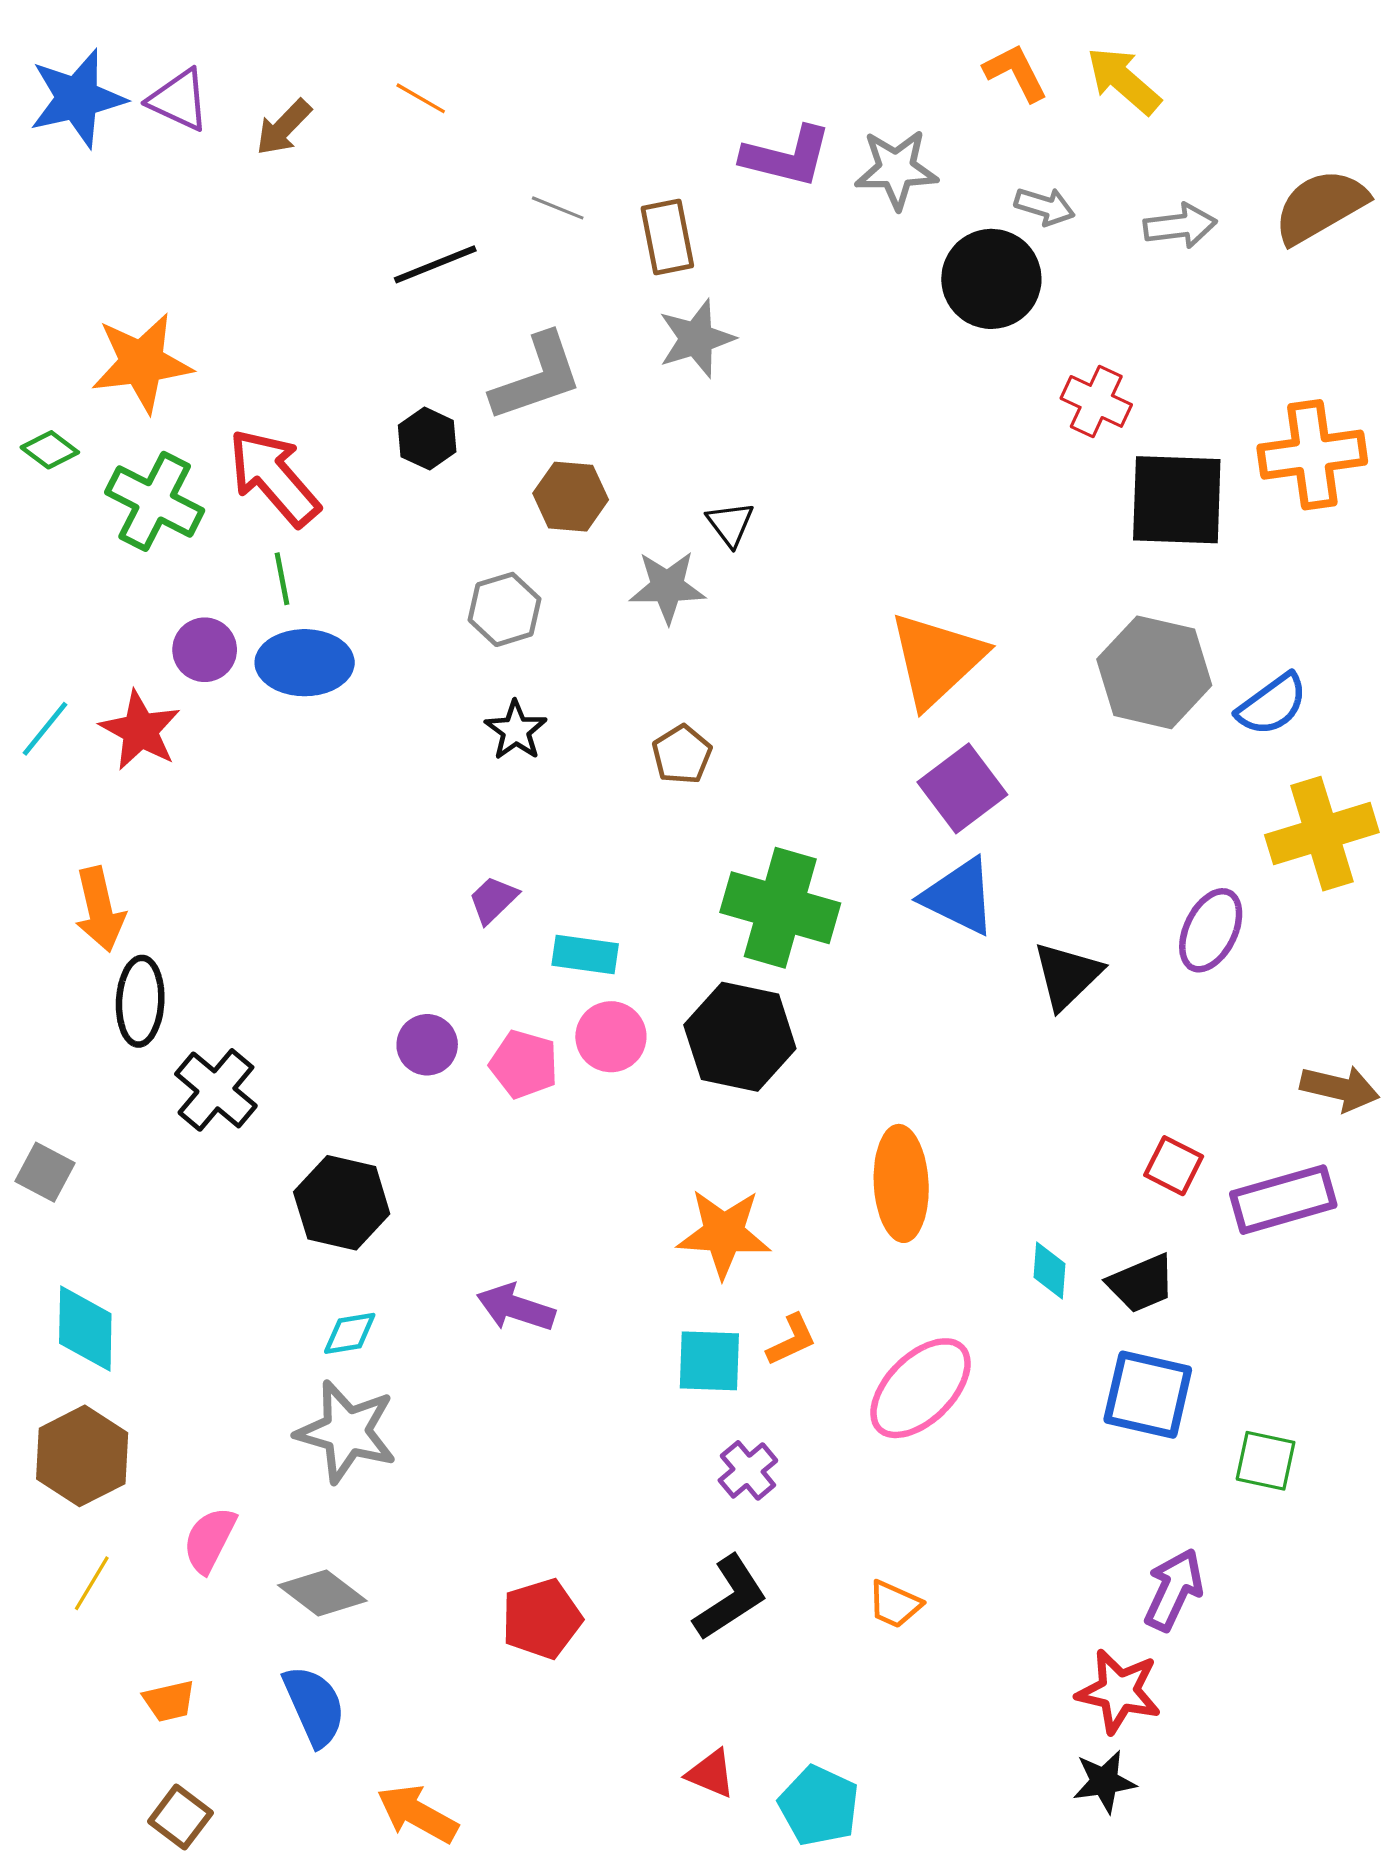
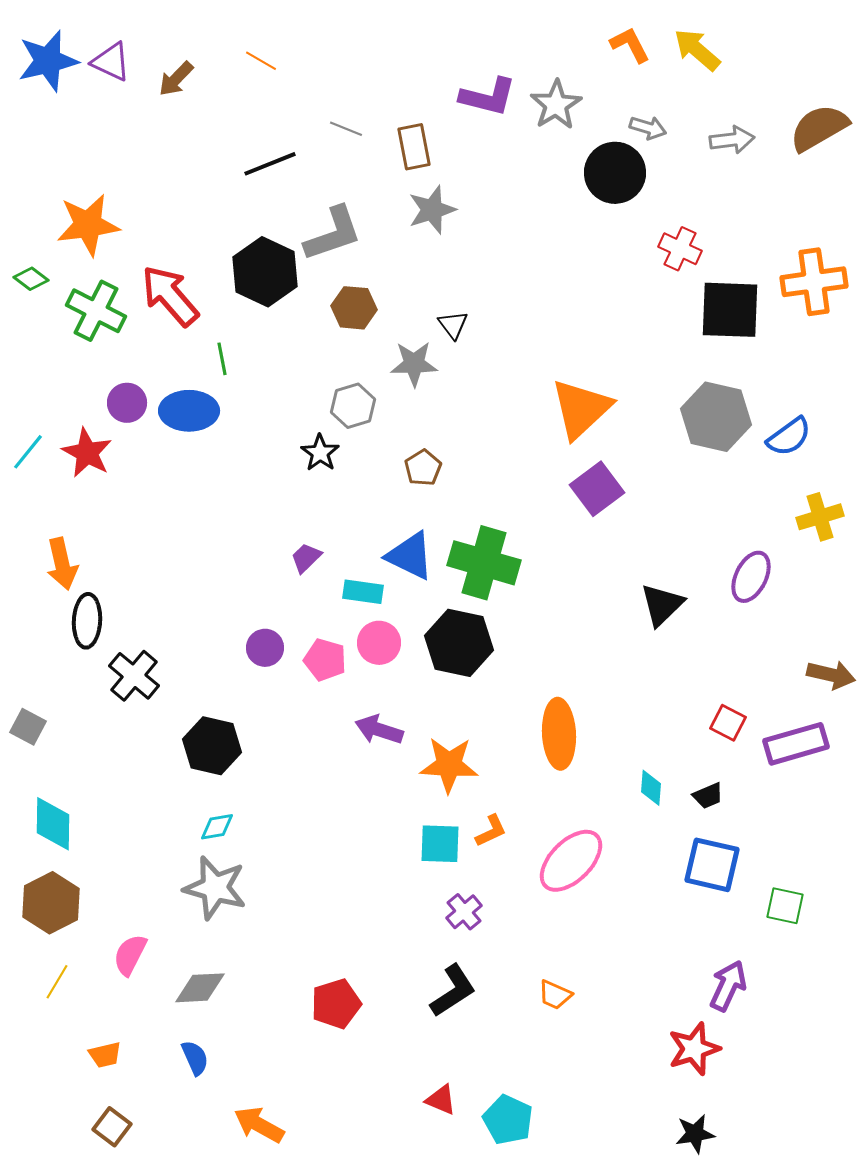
gray star: (896, 169) -> (556, 105), turned -30
black hexagon: (427, 439) -> (265, 272), size x1.8
green line: (282, 579) -> (222, 359), moved
gray hexagon: (505, 609) -> (353, 406), moved
yellow cross: (1322, 834) -> (820, 517), size x0.7
blue triangle: (959, 896) -> (410, 556), moved
black trapezoid: (1141, 1283) -> (708, 796), size x0.7
purple arrow: (516, 1308) -> (379, 730), moved
gray diamond: (322, 1593) -> (200, 988), turned -40
red star: (1119, 1691) -> (694, 1049), turned -30
blue semicircle: (314, 1706) -> (195, 1058), size x0.7
black star: (1104, 1782) -> (695, 1134), moved

